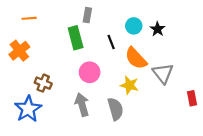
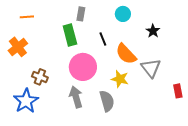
cyan circle: (134, 26) -> (123, 14), moved
black star: (157, 29) -> (153, 31), moved
pink circle: (90, 72) -> (83, 67), size x1.4

